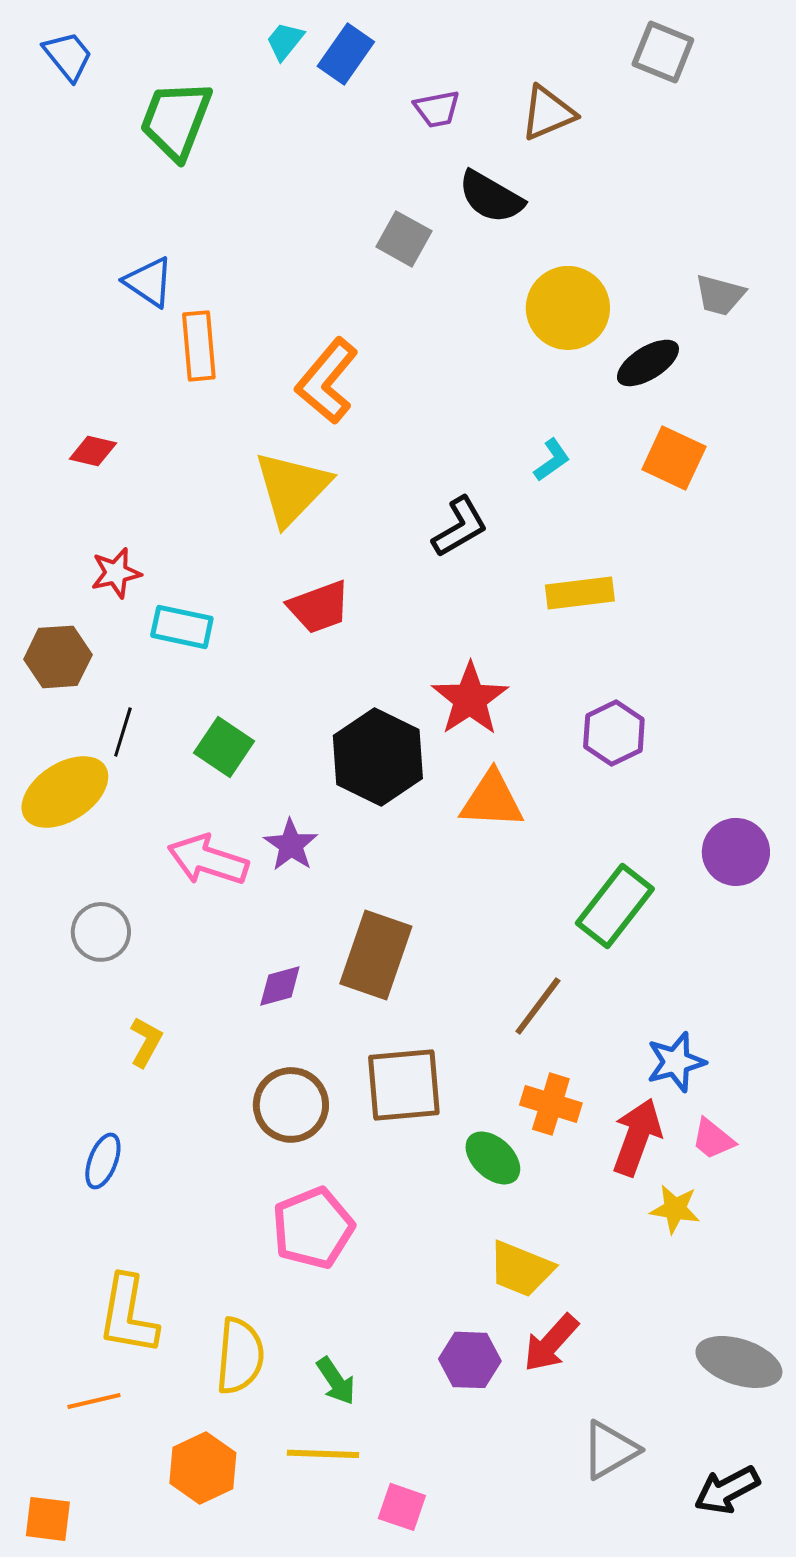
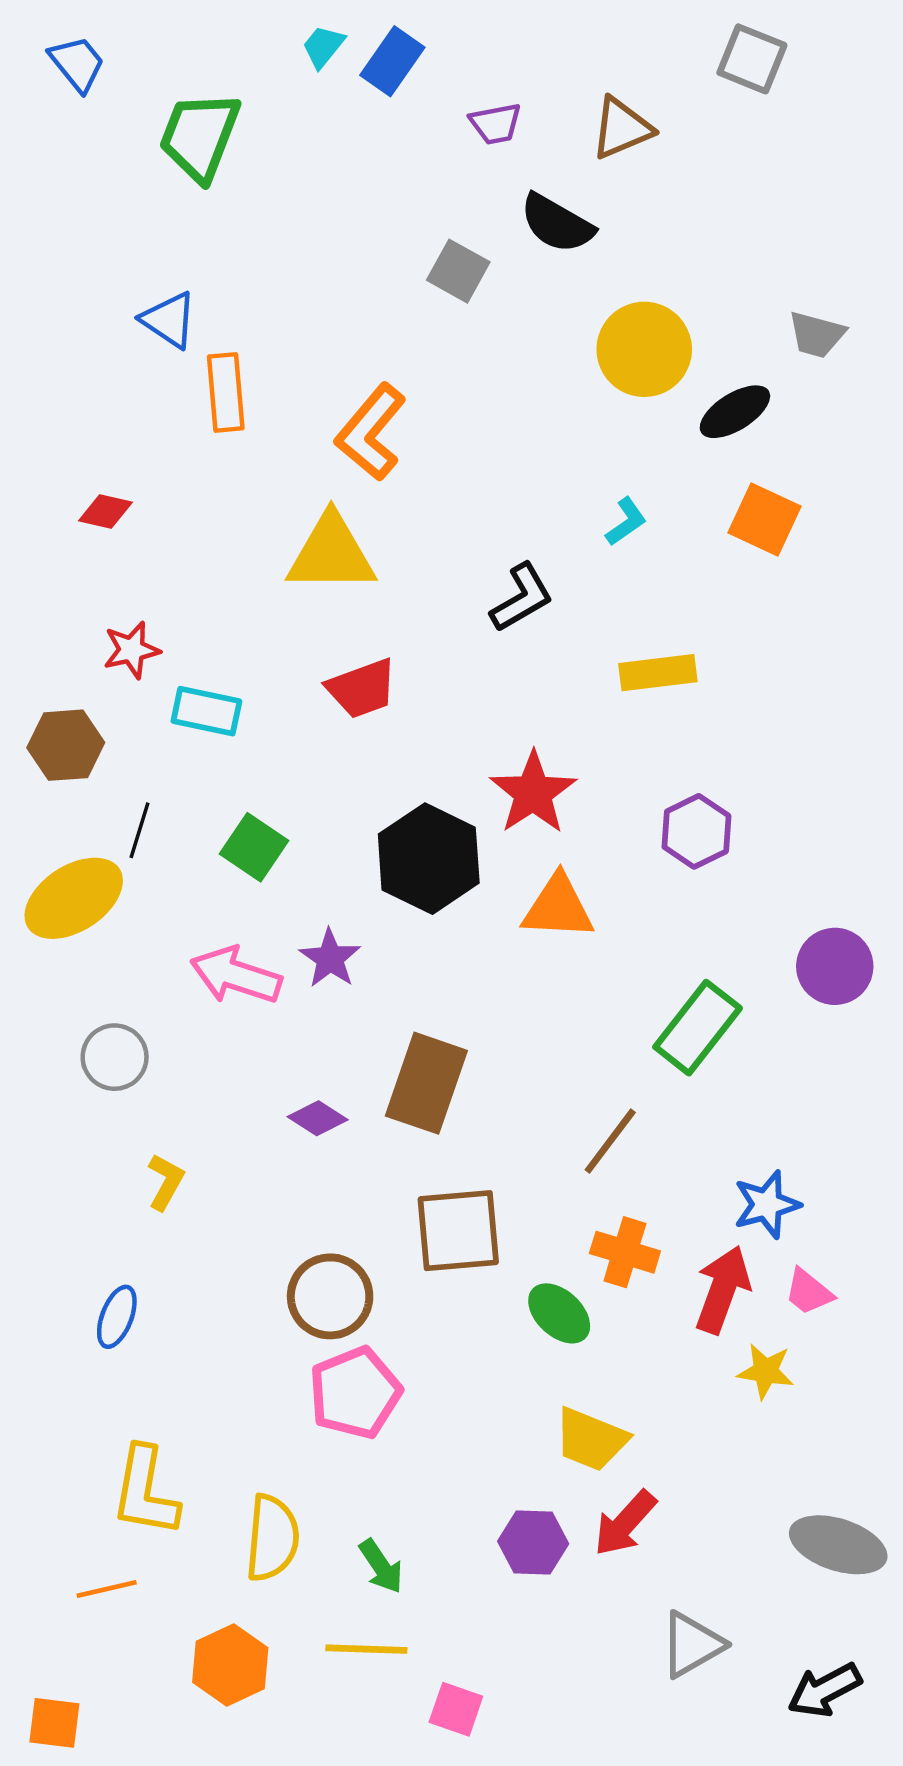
yellow triangle: (292, 488) -> (331, 553), turned 46
purple diamond: (280, 986) -> (318, 1118), turned 48
brown circle: (291, 1105) -> (330, 1296), moved

